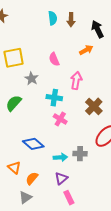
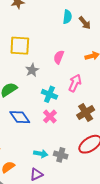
brown arrow: (71, 20) -> (85, 23), turned -56
pink semicircle: (54, 59) -> (59, 57), turned 32
blue diamond: (33, 144) -> (20, 117), moved

